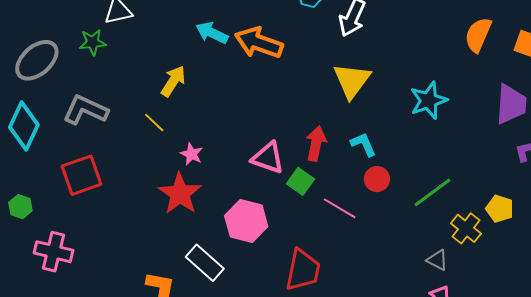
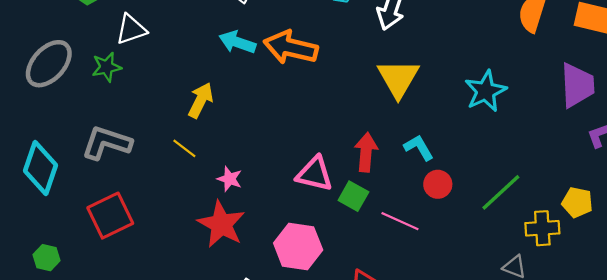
gray ellipse: (37, 60) -> (49, 64), moved
yellow cross: (466, 228) -> (542, 228), turned -36

